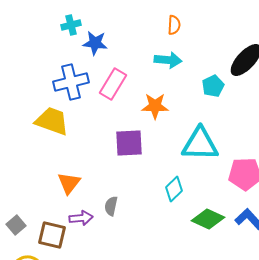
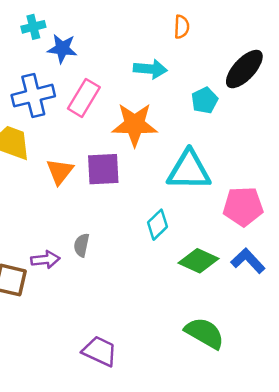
orange semicircle: (174, 25) -> (182, 27), moved
orange star: (155, 106) -> (135, 124), size x1.4
orange triangle: (69, 183) -> (60, 172), moved

